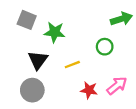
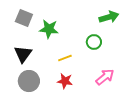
black triangle: (38, 60) -> (23, 54), moved
red star: (89, 90) -> (65, 81), moved

